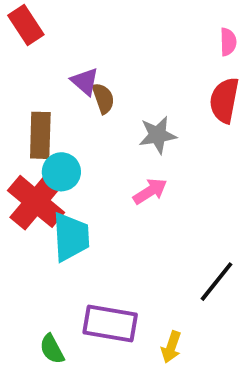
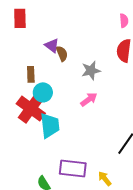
red rectangle: (26, 25) -> (20, 18), turned 36
brown rectangle: (40, 135) -> (31, 74), size x0.7
yellow arrow: (171, 347) -> (105, 179), turned 126

